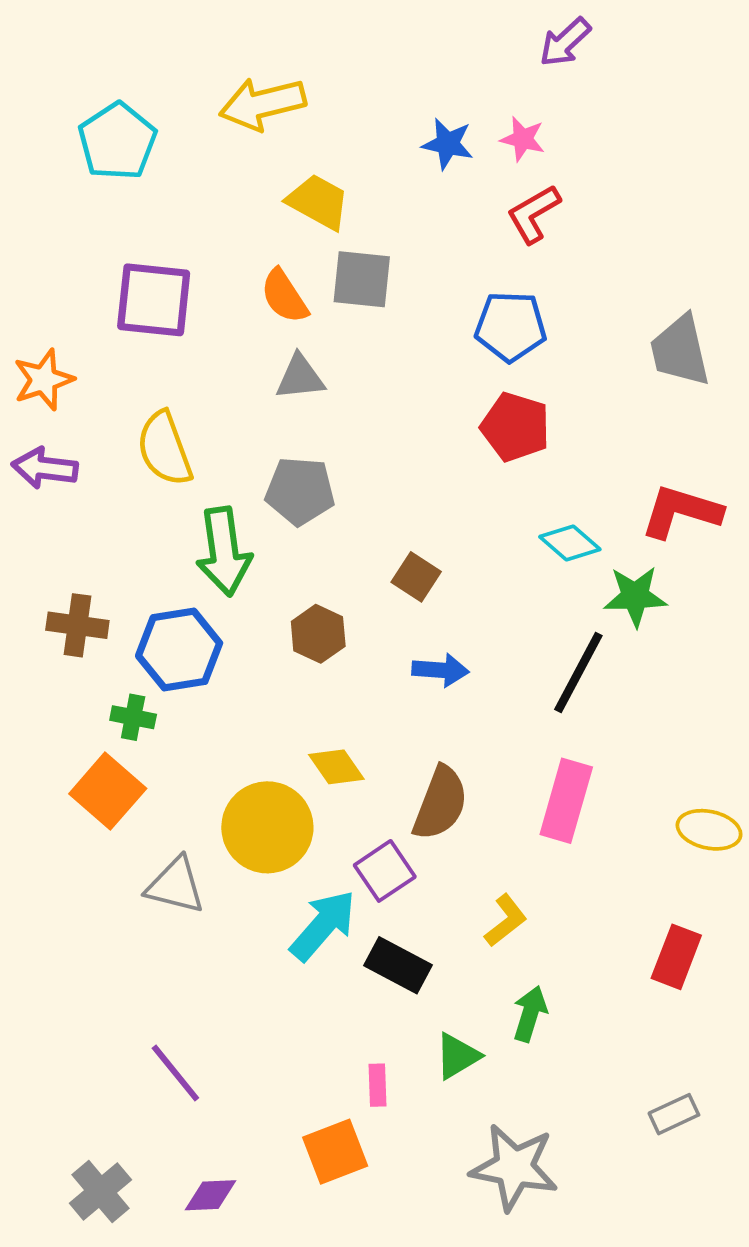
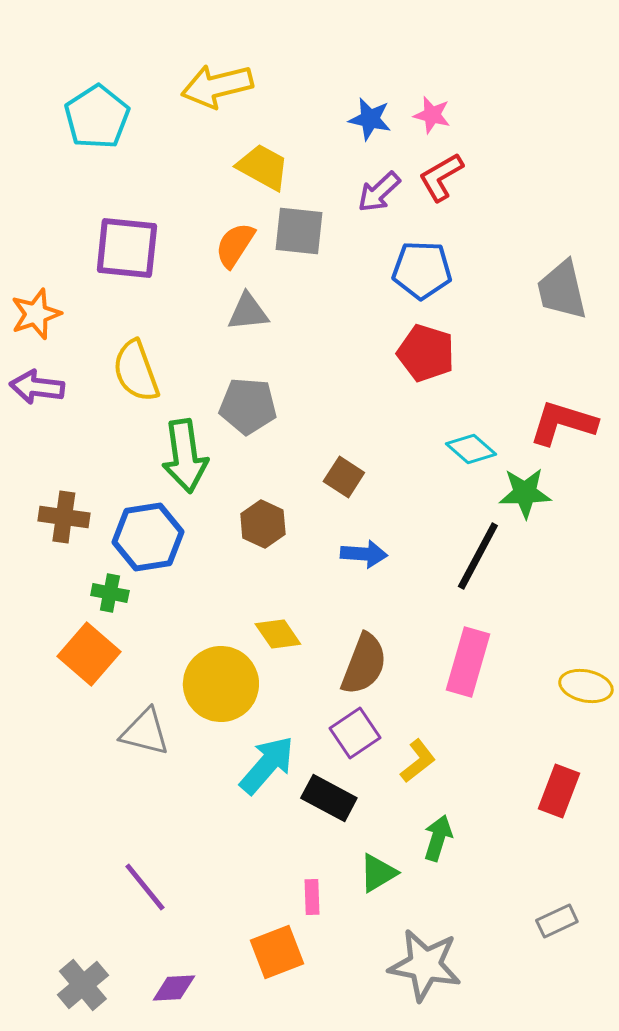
purple arrow: (565, 42) -> (379, 192), moved
orange semicircle: (284, 296) -> (235, 245), turned 66
purple square: (385, 871) -> (355, 733), moved

